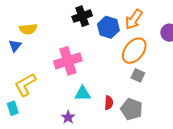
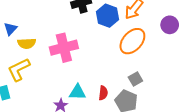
yellow semicircle: (28, 29) -> (27, 43), moved
gray square: (138, 75) -> (135, 79), moved, turned 32
cyan triangle: (83, 94) -> (77, 92), moved

